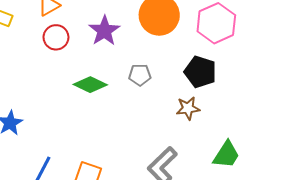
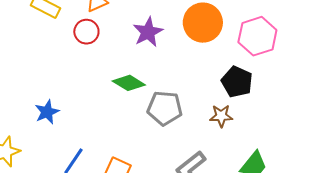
red circle: (56, 37) -> (86, 32), moved
gray pentagon: (140, 75) -> (165, 108), moved, size x1.6

